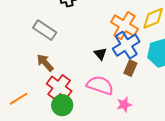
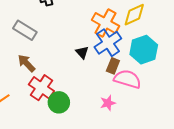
pink semicircle: (100, 85) -> (127, 79), moved
green circle: (62, 105) -> (59, 102), moved

